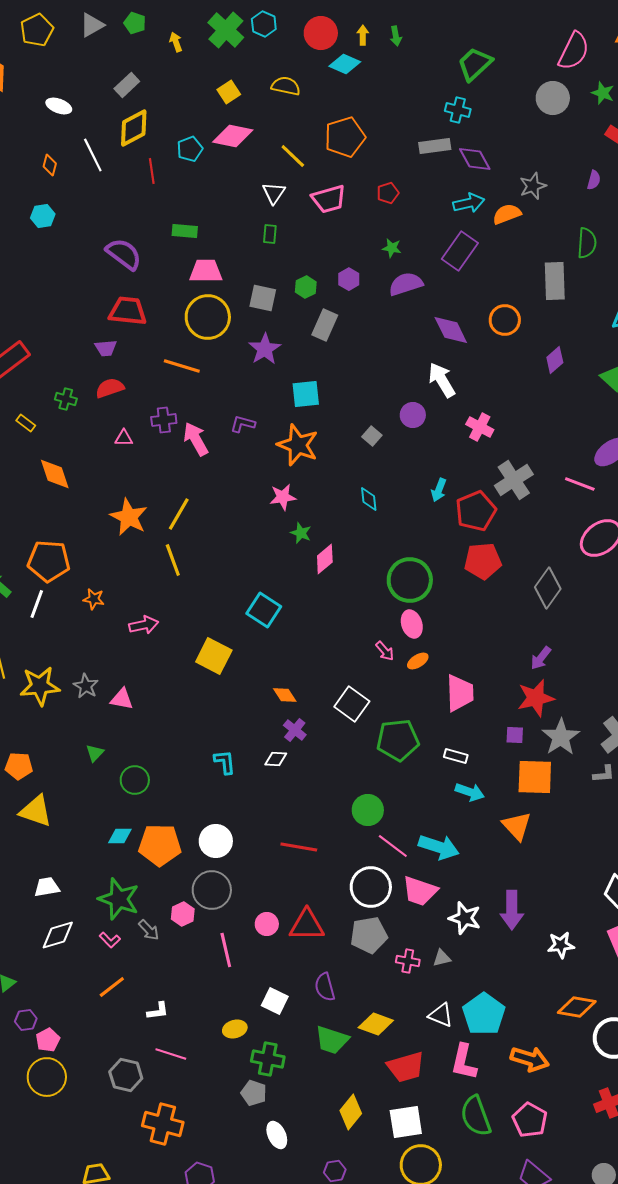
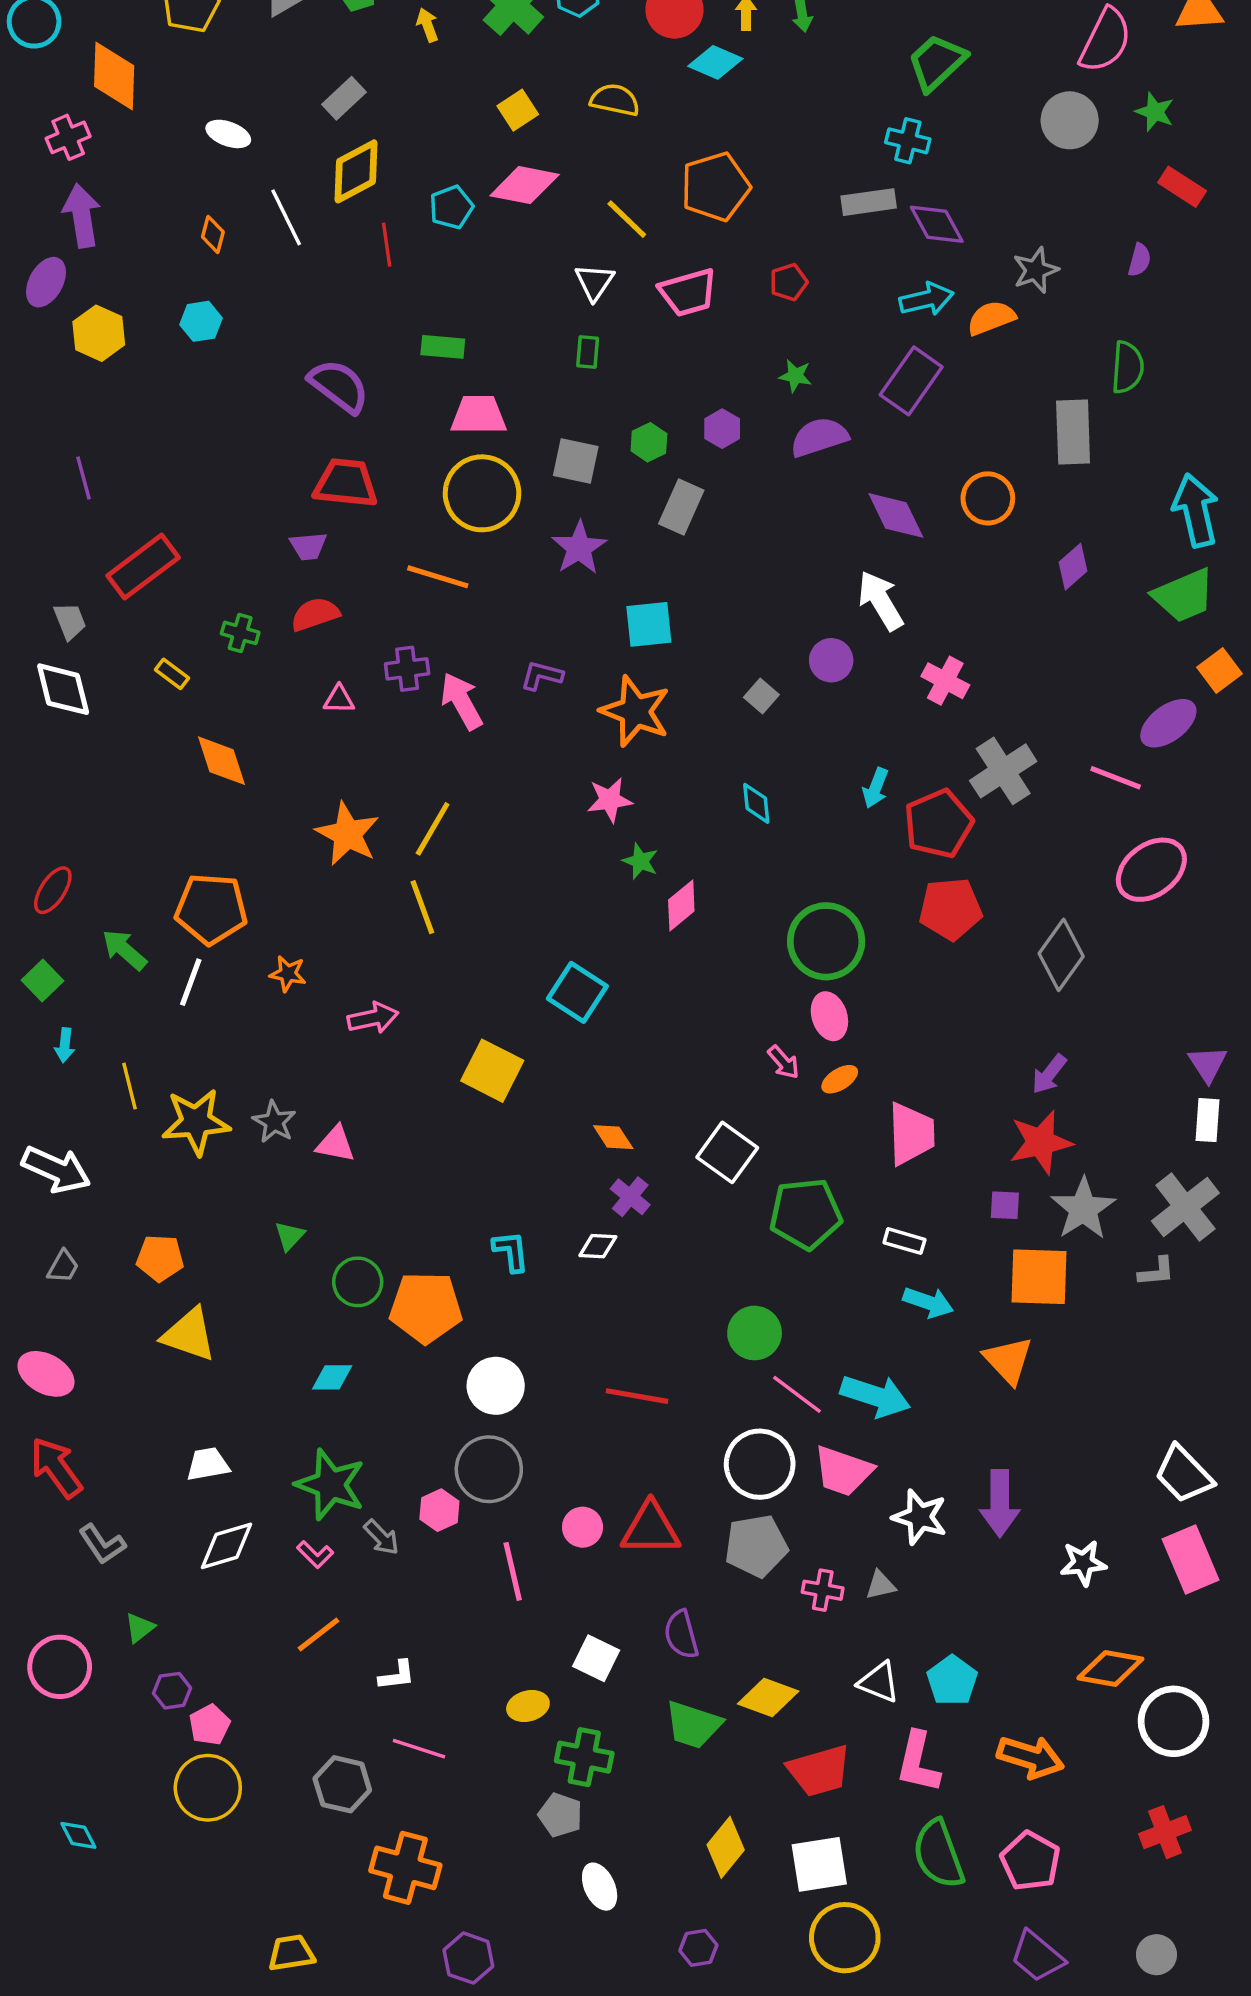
orange pentagon: (160, 845) -> (426, 1307), moved
cyan pentagon: (484, 1014) -> (952, 1680), size x0.7

